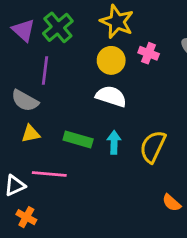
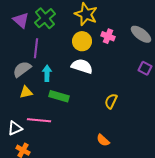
gray semicircle: (25, 101) -> (22, 69), turned 114
cyan arrow: (114, 142) -> (47, 73), moved
yellow semicircle: (153, 147) -> (111, 101), size x0.7
orange semicircle: (172, 203) -> (103, 140), moved

